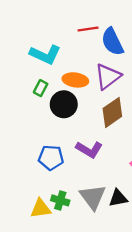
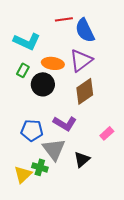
gray triangle: (93, 197) -> (54, 149), moved
black triangle: (118, 198) -> (82, 159), moved, turned -30
yellow triangle: (41, 209) -> (23, 174), turned -36

